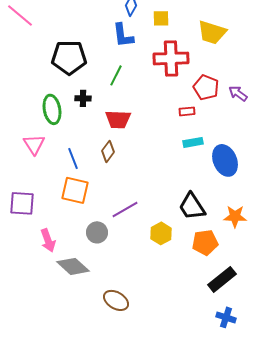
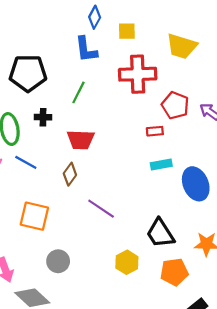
blue line: (73, 158) -> (26, 162), moved, turned -40
purple line: (125, 209) -> (101, 209), moved, turned 64

